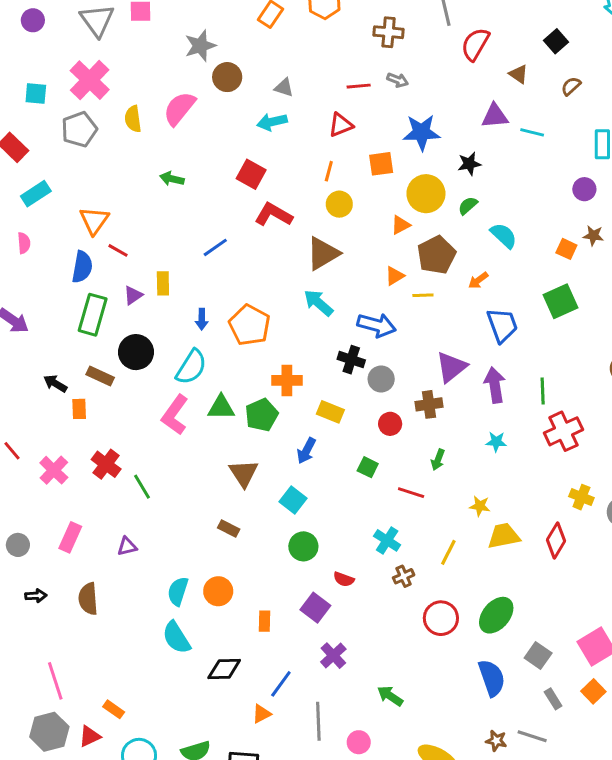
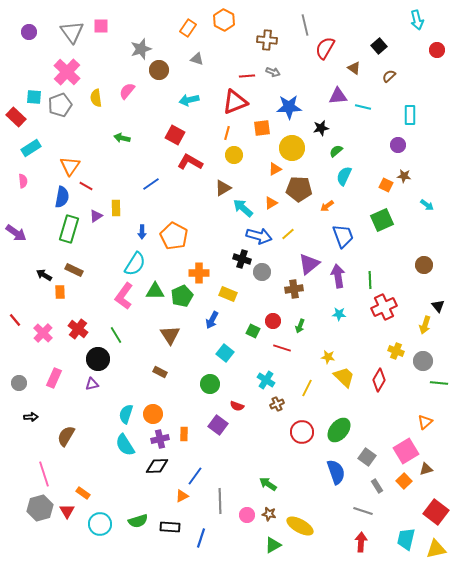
gray triangle: (284, 88) -> (197, 59), moved
cyan square: (36, 94) -> (34, 97), moved
pink semicircle: (179, 108) -> (127, 91), size x0.7
red triangle: (341, 125) -> (235, 102), size x1.5
green semicircle: (468, 206) -> (336, 151), moved
cyan semicircle: (504, 236) -> (344, 176), turned -108
brown triangle: (323, 253) -> (223, 188), size x0.7
brown pentagon: (436, 255) -> (299, 189), turned 30
yellow line: (423, 295) -> (288, 234), moved, turned -40
cyan arrow: (318, 303) -> (243, 208), moved
black circle: (136, 352) -> (98, 359), moved
red circle: (390, 424) -> (273, 321), moved
green line: (142, 487) -> (116, 335), moved
cyan square: (293, 500) -> (225, 353), moved
yellow trapezoid: (504, 536) -> (344, 377), turned 55
brown semicircle: (88, 599) -> (66, 436), moved, turned 35
purple cross: (333, 656) -> (160, 439), moved, turned 30
red triangle: (90, 736) -> (67, 511), turned -35
brown star: (496, 741) -> (269, 514), moved

